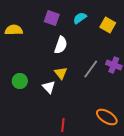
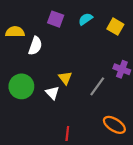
white semicircle: (61, 45) -> (35, 46), moved
gray line: (91, 69) -> (97, 86), moved
green circle: (20, 81) -> (21, 86), size x1.5

